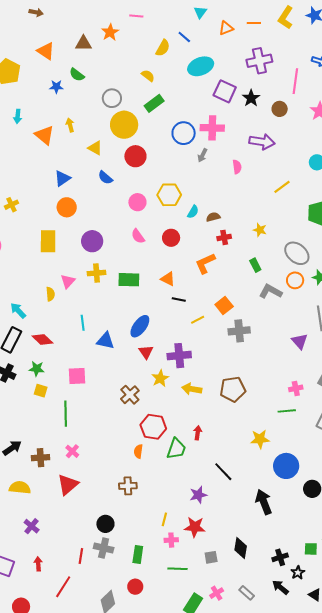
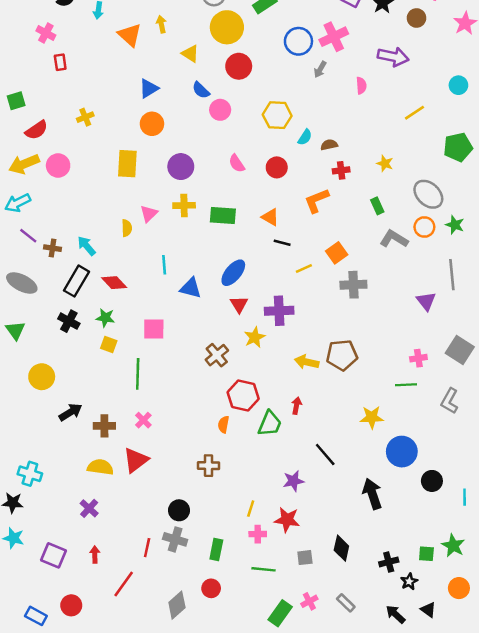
pink cross: (212, 128) -> (334, 37), turned -30
pink circle: (137, 202) -> (220, 110), moved
yellow arrow: (192, 389) -> (307, 362), moved
yellow semicircle: (20, 488) -> (100, 467), moved
black arrow: (280, 587) -> (396, 614), moved

